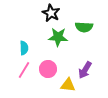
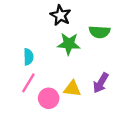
pink circle: (48, 69) -> (49, 98), moved
yellow triangle: (68, 85) -> (72, 89), moved

